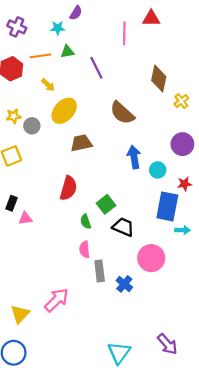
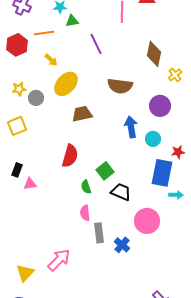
green triangle: (67, 52) -> (72, 21), moved
brown semicircle: (122, 113) -> (120, 86), turned -35
purple circle: (182, 144) -> (160, 106), moved

